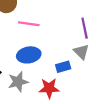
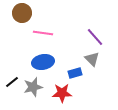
purple line: (85, 28) -> (95, 37), turned -30

